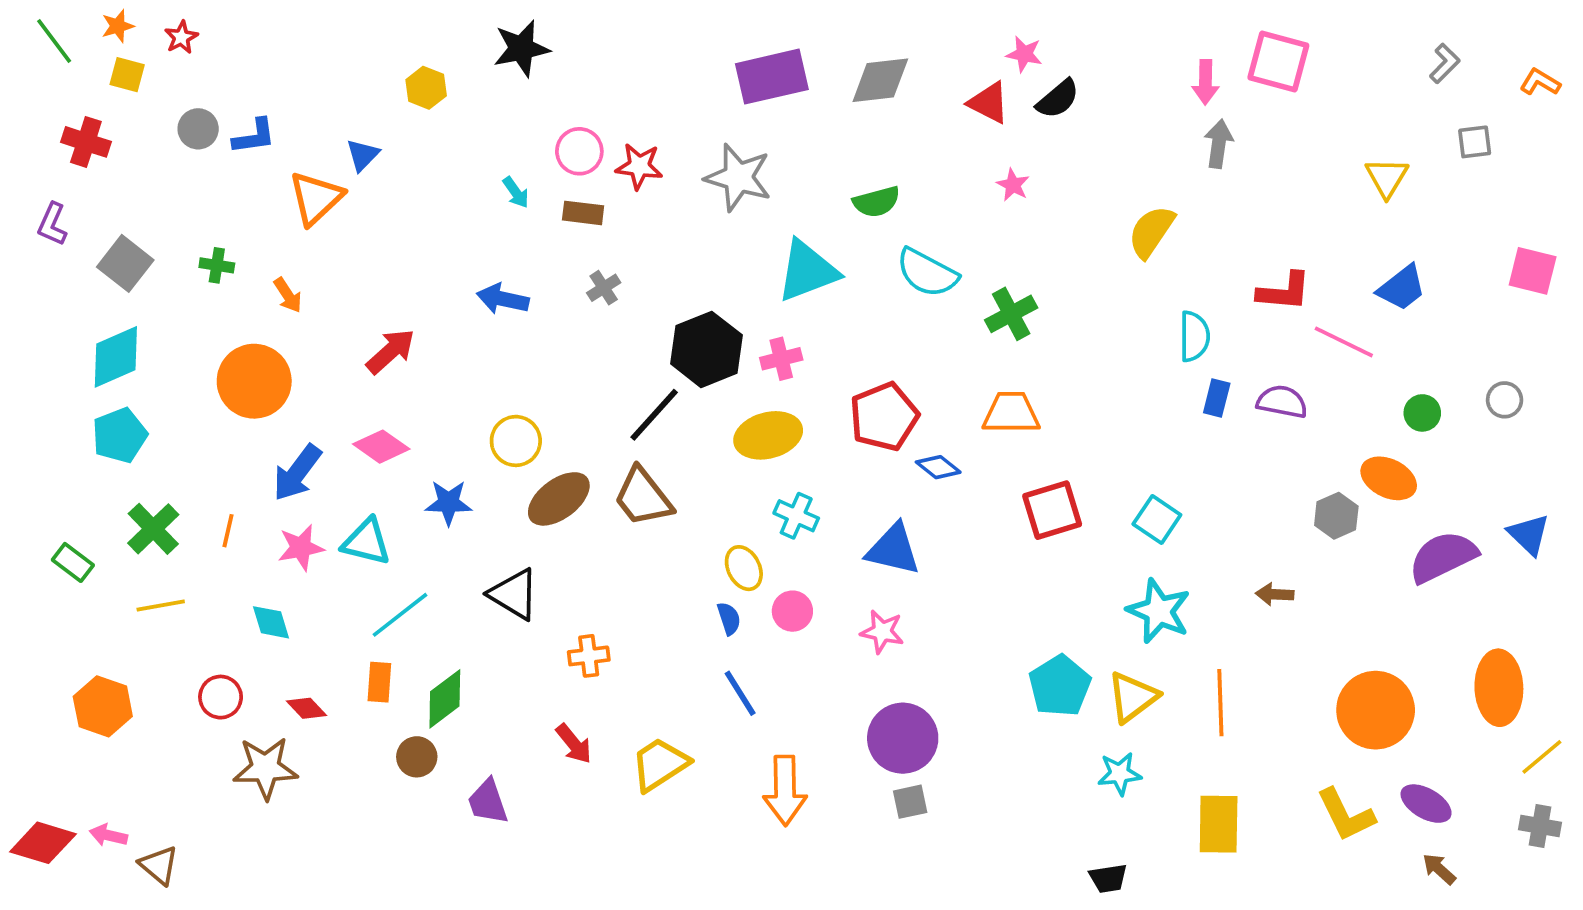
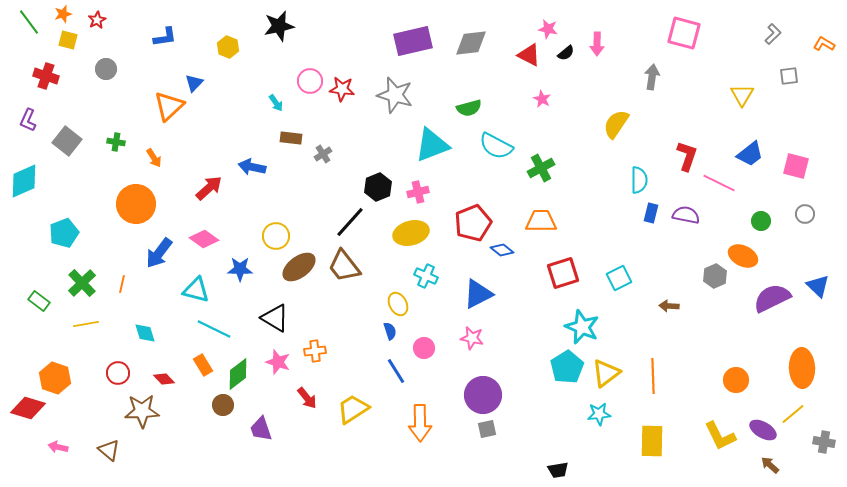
pink arrow: (1205, 82) -> (597, 44), moved
black semicircle: (1058, 99) -> (566, 53), size x0.7
blue L-shape: (254, 136) -> (165, 37), moved
brown rectangle: (583, 213) -> (291, 138), moved
pink square: (1533, 271) -> (796, 166), moved
red L-shape: (1284, 291) -> (687, 156), turned -76
blue arrow: (503, 299) -> (252, 167), moved
black hexagon: (706, 349) -> (378, 187), size x0.7
cyan diamond: (116, 357) -> (24, 181), moved
cyan square: (1157, 519) -> (619, 278), turned 30
pink star: (301, 548) -> (278, 362), moved, turned 30
blue triangle: (893, 549) -> (478, 294), turned -40
brown arrow: (1275, 594) -> (669, 306), moved
pink circle: (792, 611) -> (424, 348), moved
cyan star: (1159, 611) -> (582, 327), moved
cyan line: (400, 615) -> (214, 329), turned 64
orange rectangle: (379, 682) -> (203, 365), turned -35
orange circle: (1376, 710) -> (736, 380), size x0.6
yellow line: (1542, 757) -> (793, 414), moved
red diamond: (43, 843) -> (28, 408), moved
brown triangle: (159, 865) -> (109, 450), moved
black trapezoid: (1108, 878) -> (558, 470), moved

